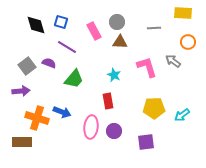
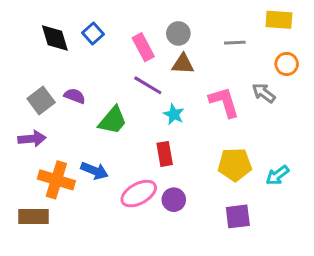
blue square: (61, 22) -> (93, 33), turned 32
purple line: (67, 47) -> (148, 85), moved
pink ellipse: (91, 127) -> (139, 194), turned 55
purple square: (146, 142) -> (238, 216), moved

